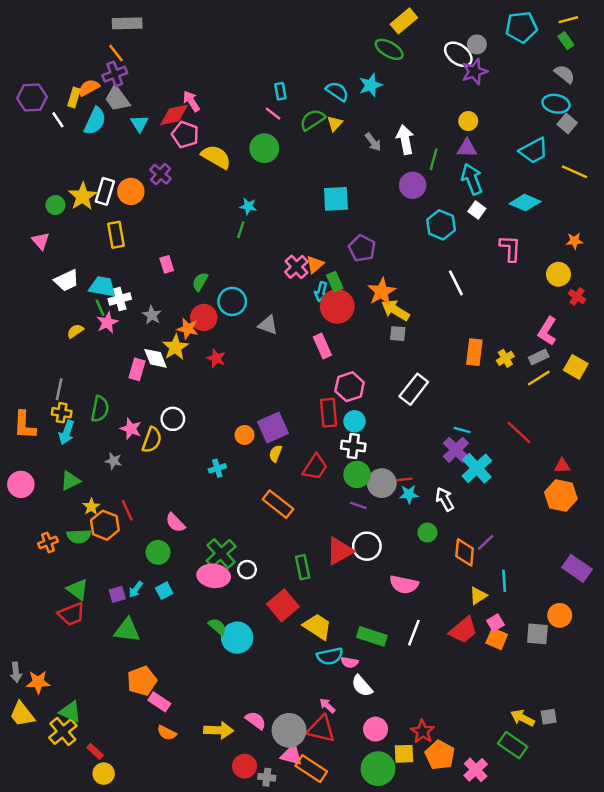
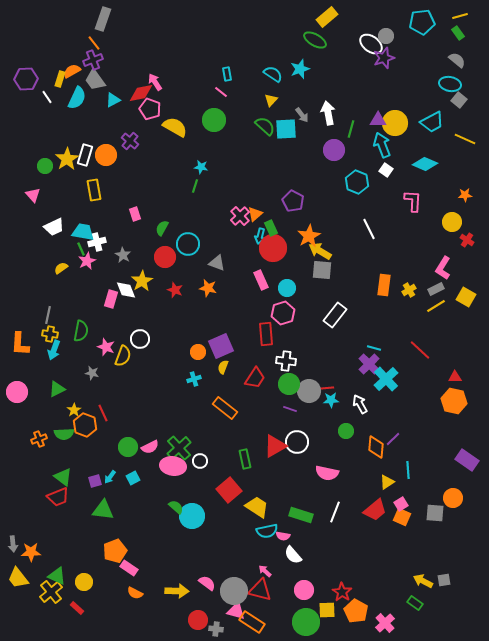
gray rectangle: (127, 23) -> (103, 19), turned -70
green semicircle: (313, 120) -> (265, 126), moved, turned 75
yellow circle: (468, 121) -> (395, 123), moved, size x1.6
cyan triangle: (139, 123) -> (113, 100), turned 35
cyan square: (336, 199) -> (286, 129), moved
orange star: (188, 329) -> (208, 288), moved
gray square: (398, 334) -> (322, 270), size x1.5
cyan circle: (355, 421) -> (287, 288), moved
cyan cross: (217, 468) -> (194, 379), moved
pink semicircle: (175, 523) -> (150, 447), moved, turned -72
green rectangle: (513, 745) -> (415, 603), size x0.7
yellow circle: (104, 774) -> (84, 582), moved

